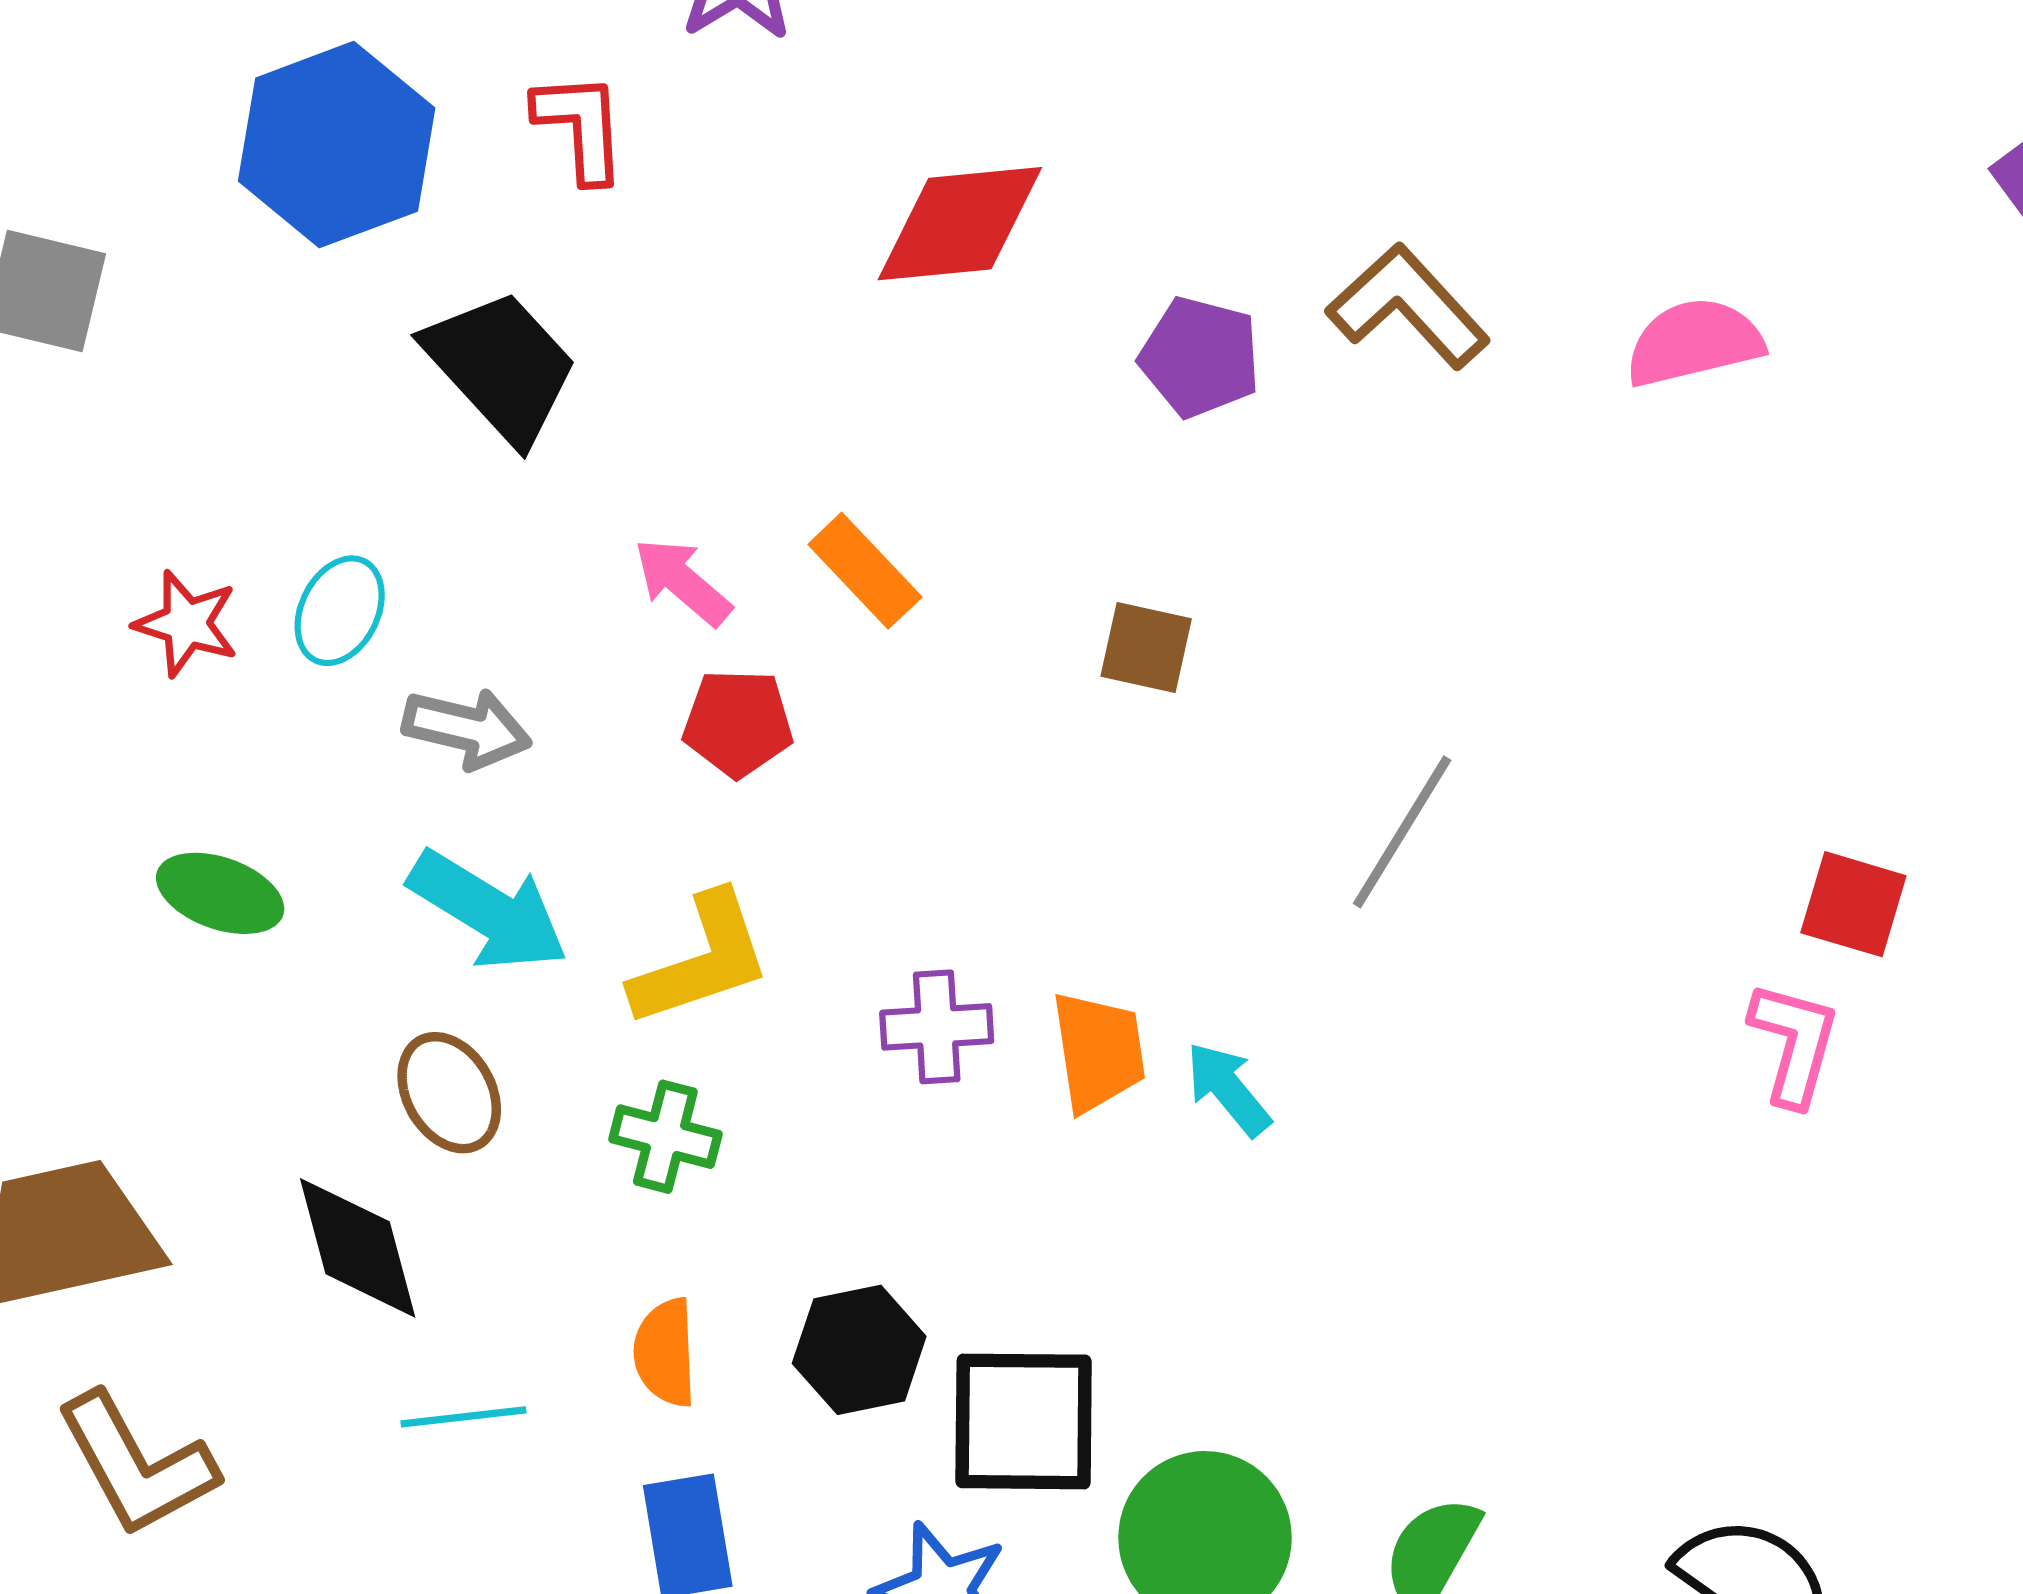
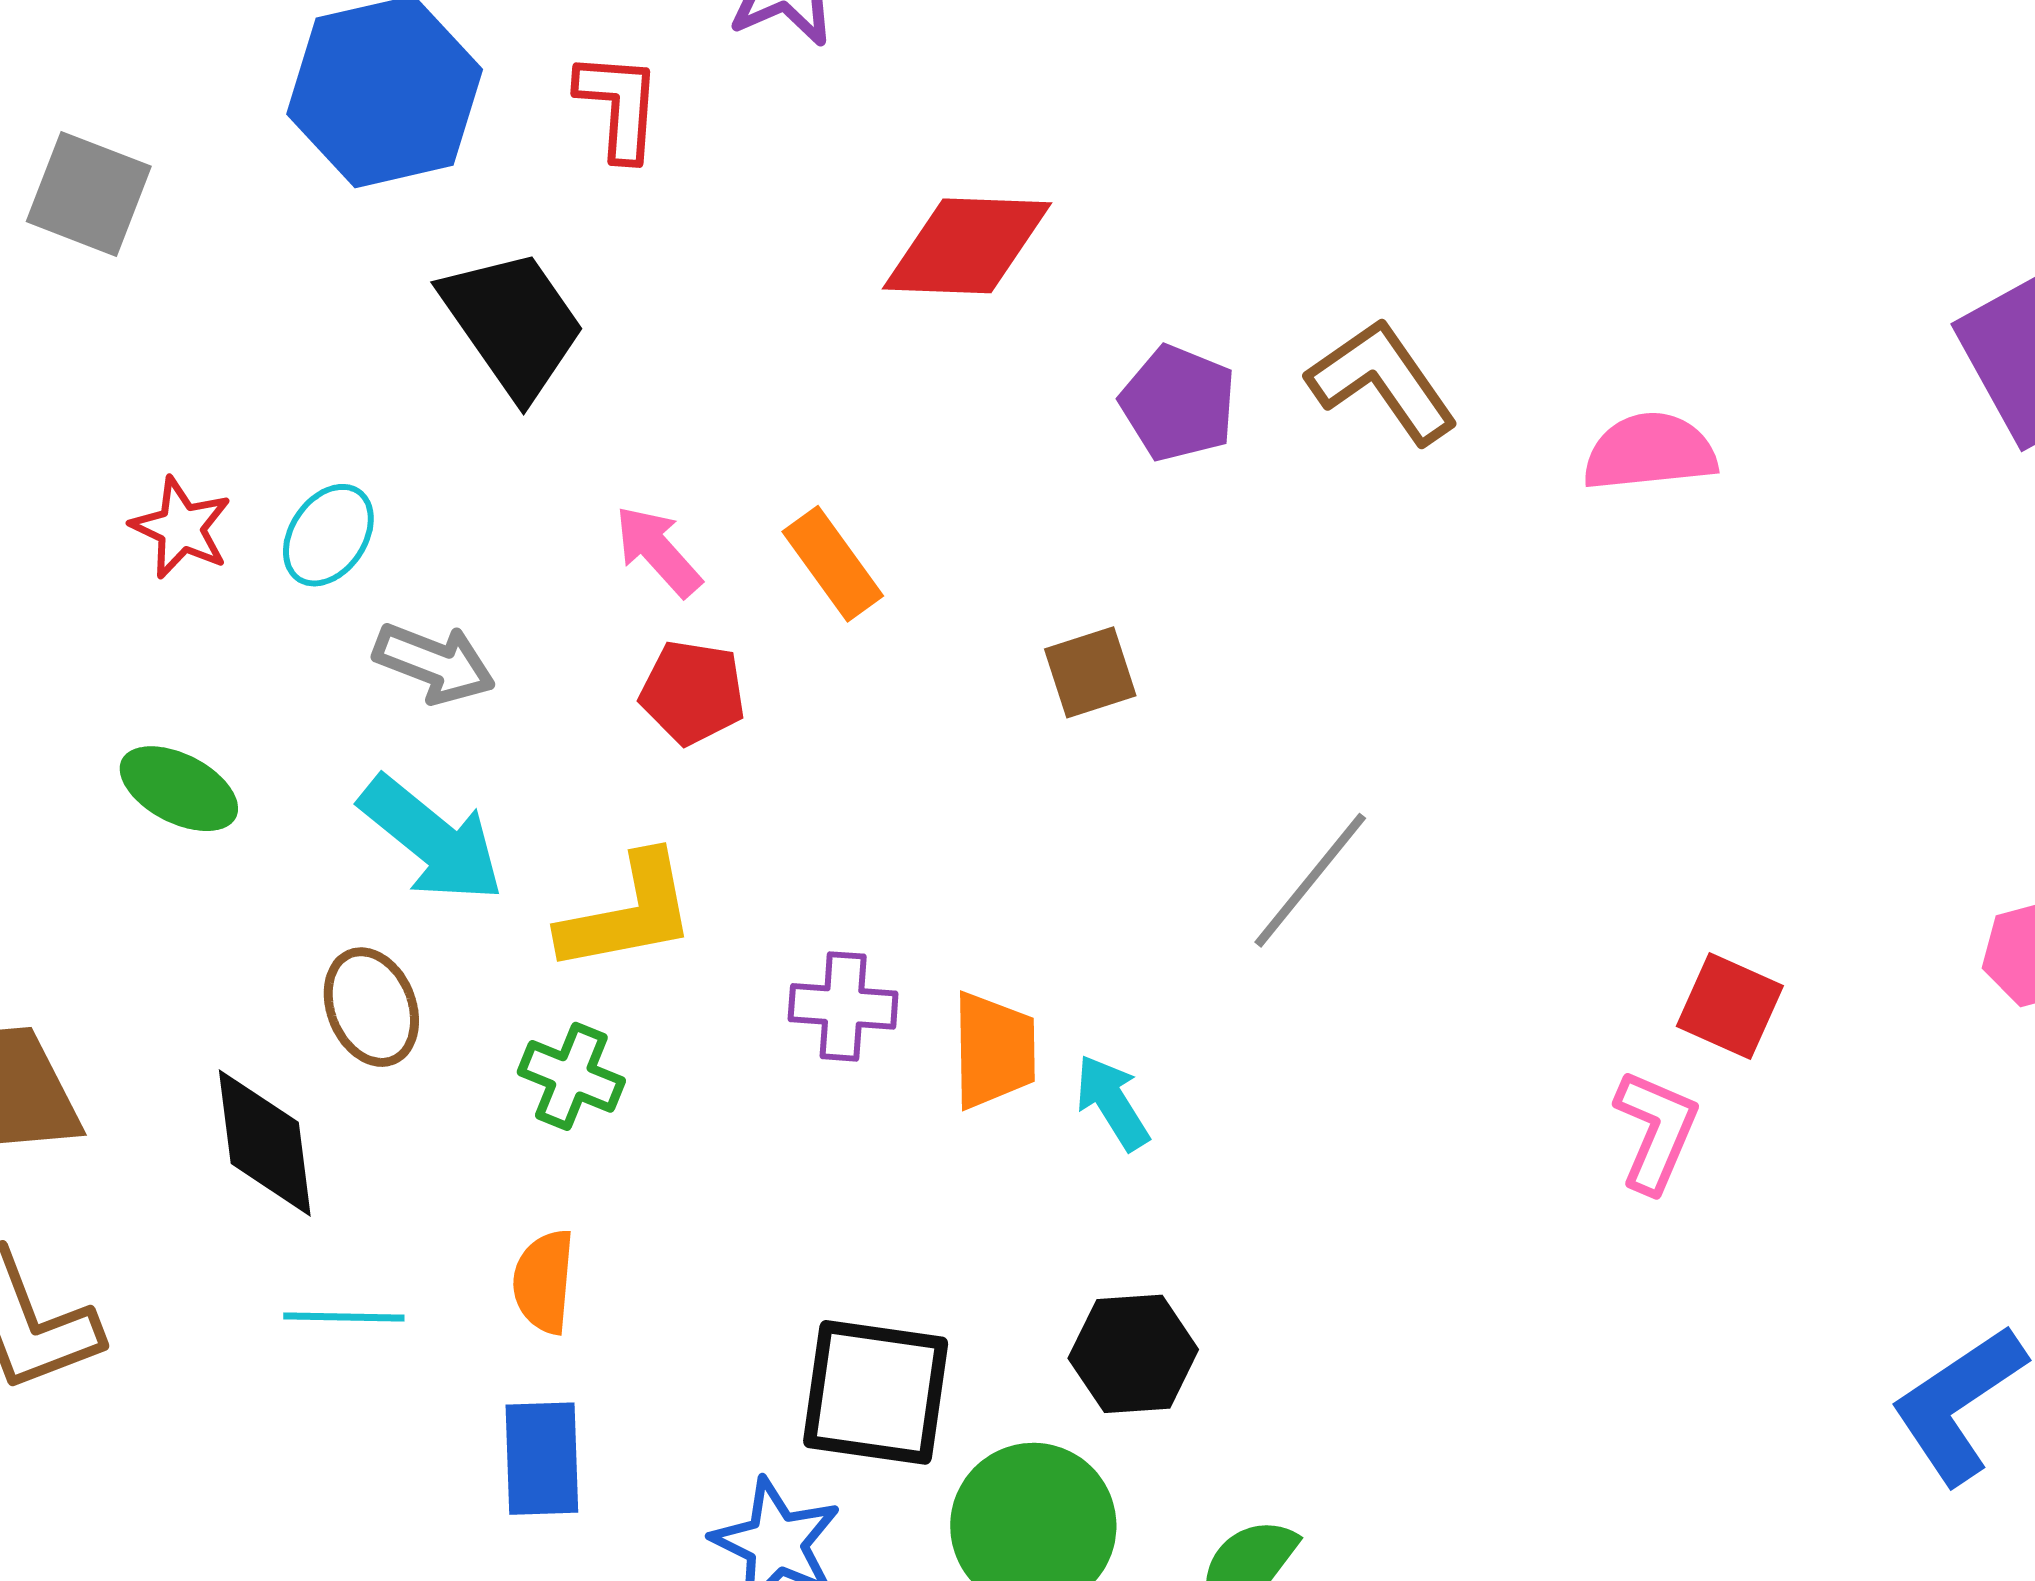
brown square: (1146, 647) -> (1090, 672), turned -38
black hexagon: (859, 1350) -> (1133, 1354), moved

